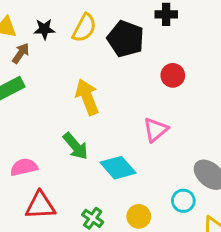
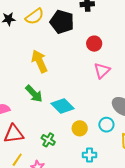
yellow semicircle: (84, 28) -> (35, 16), turned 30
pink triangle: (156, 130) -> (102, 71), moved
yellow circle: (139, 216) -> (80, 128), moved

